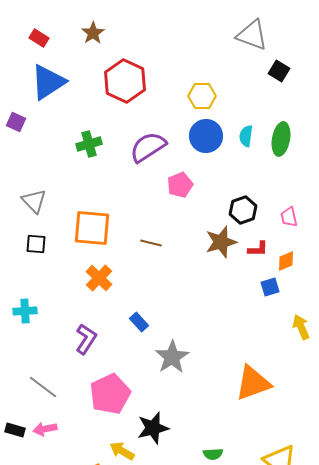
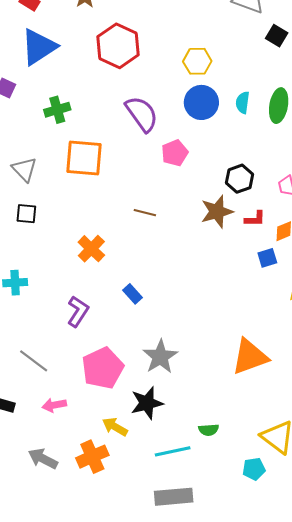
green cross: (89, 144) -> (57, 110), moved
purple semicircle: (148, 147) -> (142, 114), turned 87
orange square: (92, 228) -> (84, 158), moved
gray star: (172, 357) -> (160, 357), moved
pink arrow: (45, 429) -> (54, 405), moved

